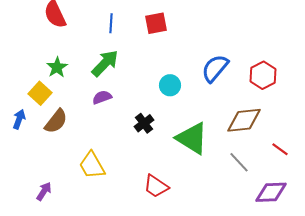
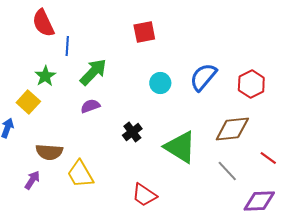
blue line: (111, 23) -> (67, 46), moved
cyan circle: (170, 85) -> (160, 83), moved
brown semicircle: (56, 121) -> (49, 152), moved, turned 56
purple arrow: (44, 191) -> (32, 180), moved

